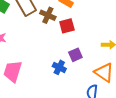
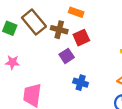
purple square: (75, 55) -> (67, 56), moved

